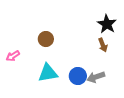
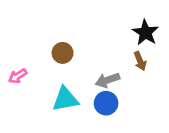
gray arrow: (96, 77) -> (107, 80), moved

